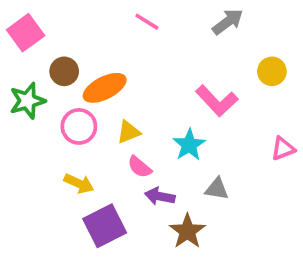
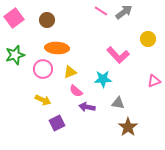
pink line: (147, 22) -> (101, 11), moved
brown circle: (64, 71) -> (47, 20), moved
orange ellipse: (105, 88) -> (57, 48), turned 30
cyan star: (189, 145) -> (103, 79), turned 30
purple square: (105, 226) -> (57, 123), size x0.7
brown star: (187, 231) -> (128, 127), moved

